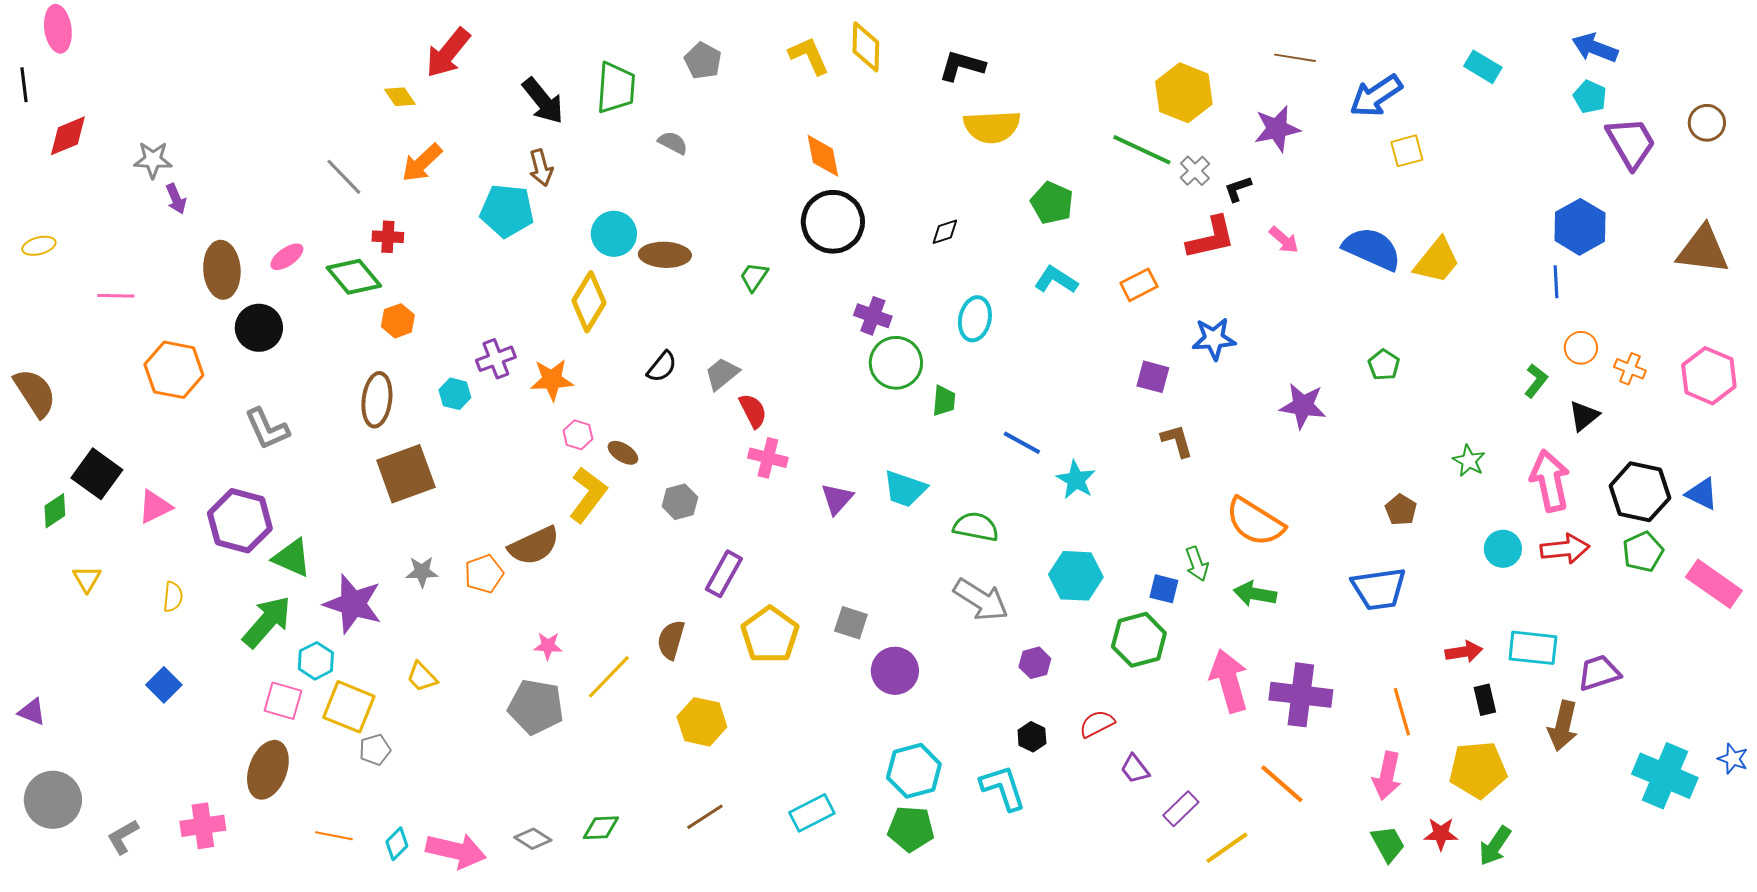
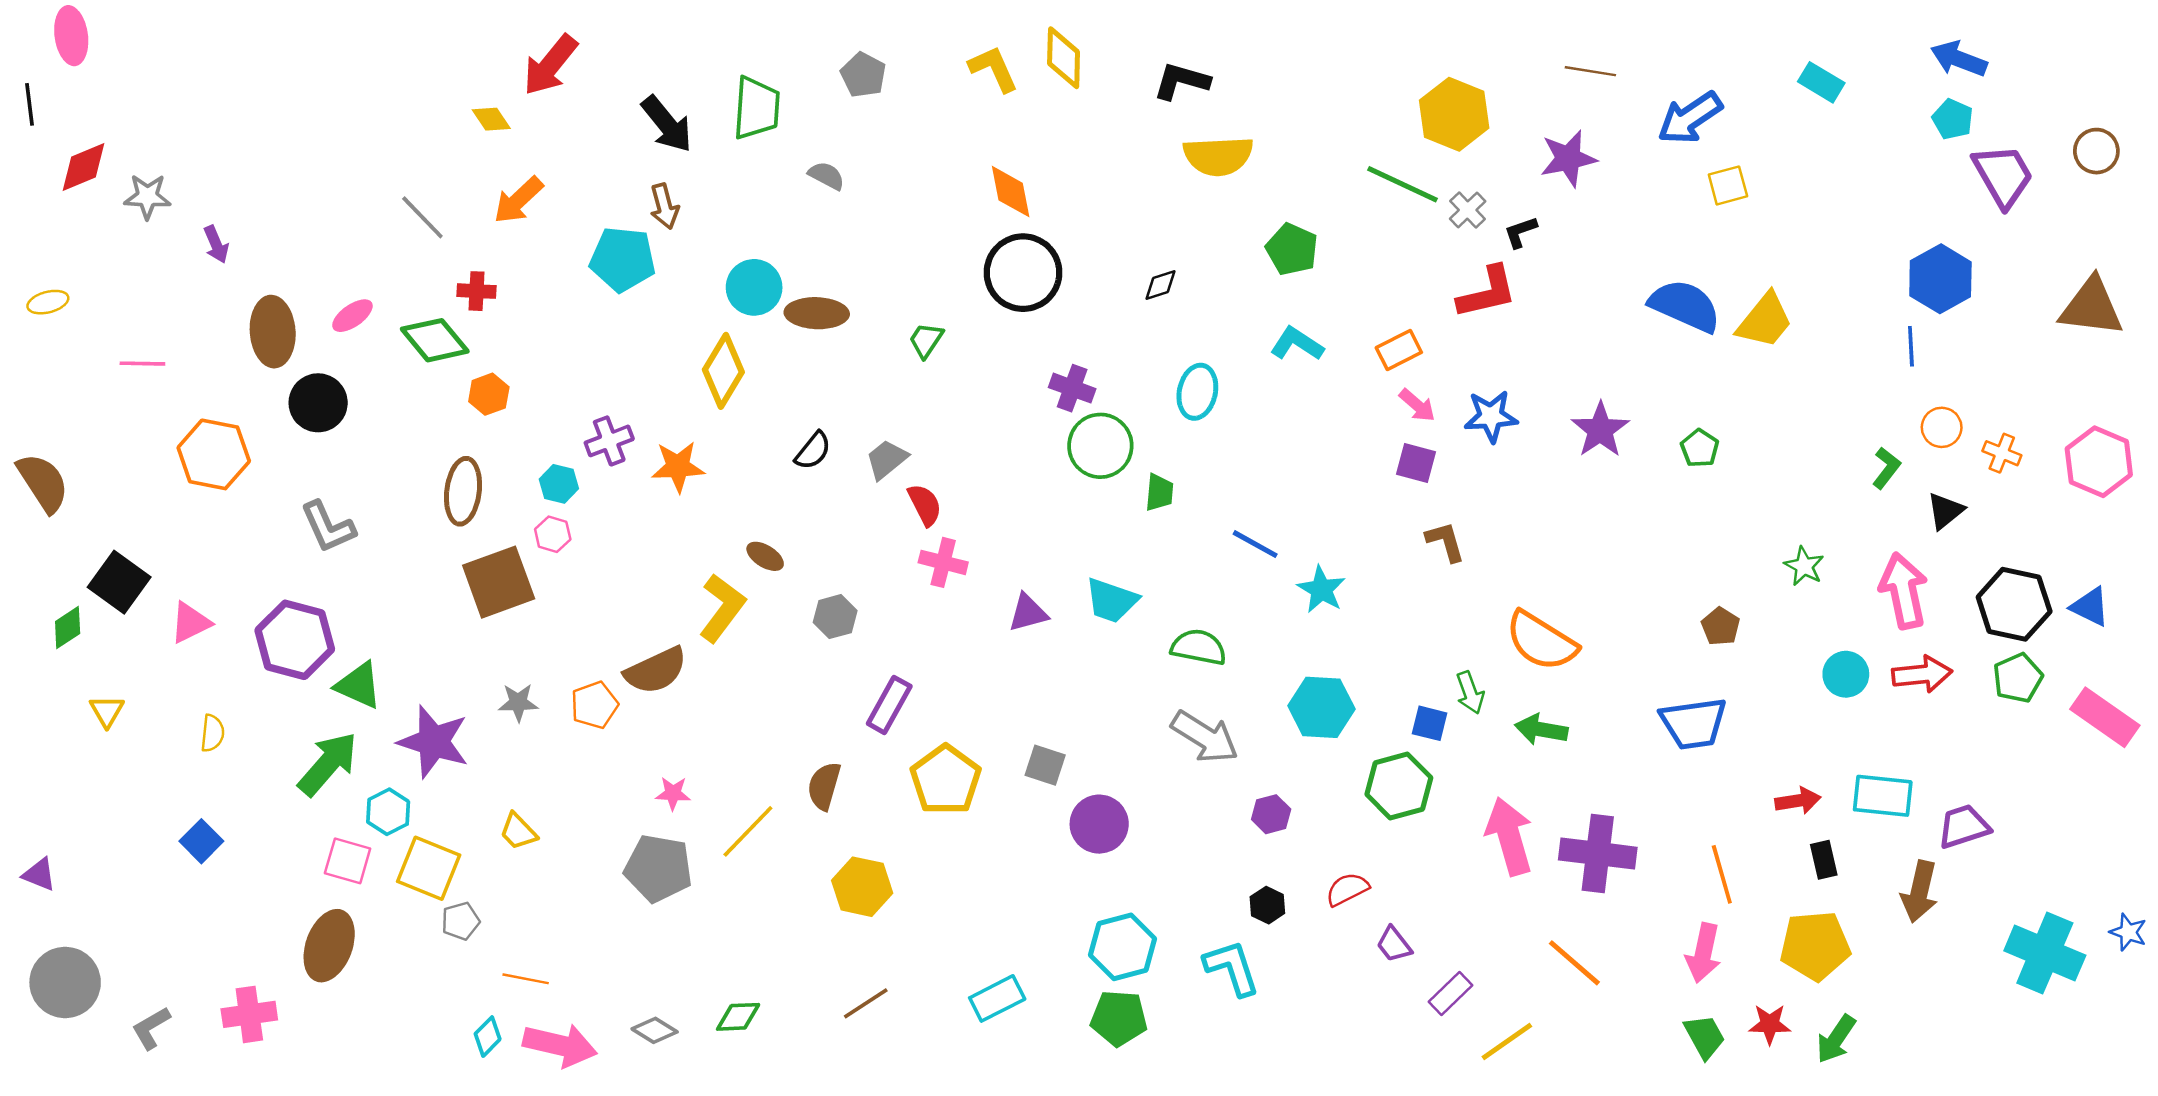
gray star: (153, 160) -> (147, 196), moved
pink arrow: (1284, 240) -> (1417, 405), moved
purple star: (1303, 406) -> (1600, 430), moved, turned 30
pink hexagon: (578, 435) -> (553, 534), moved
purple triangle: (837, 499) -> (1028, 613), turned 33
orange line: (334, 836) -> (526, 979), moved

